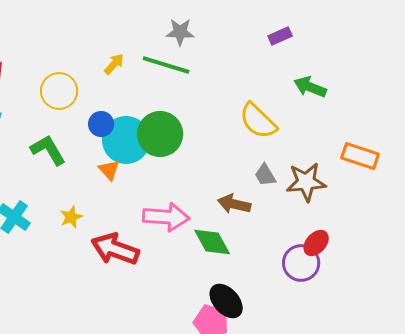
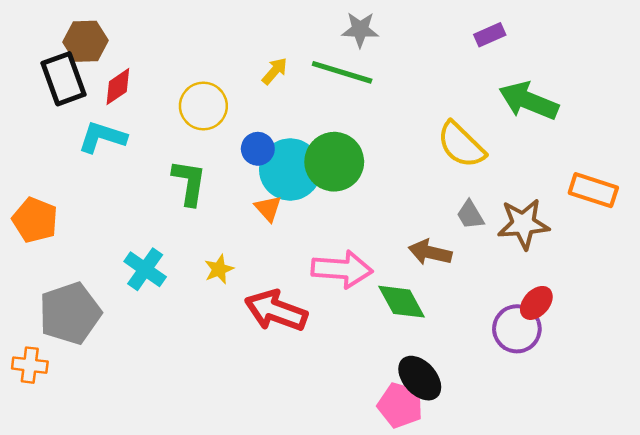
green arrow: (310, 87) -> (529, 101), size x1.4
green L-shape: (48, 150) -> (189, 182), turned 39

